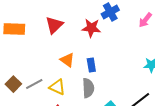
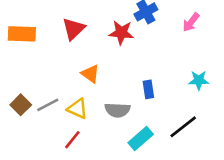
blue rectangle: (91, 65) -> (148, 89), moved
gray semicircle: (88, 88) -> (117, 110), turned 96

